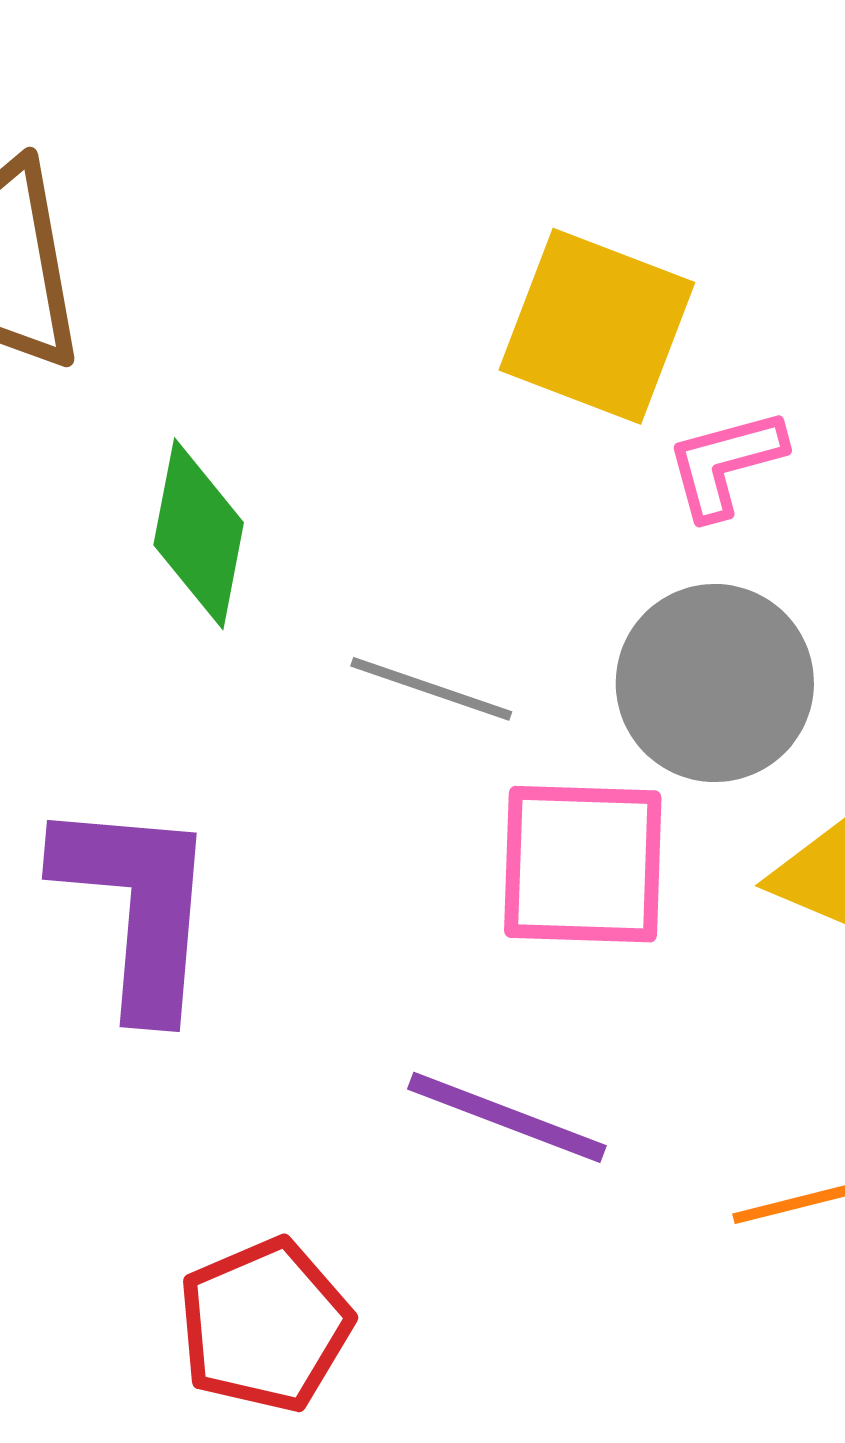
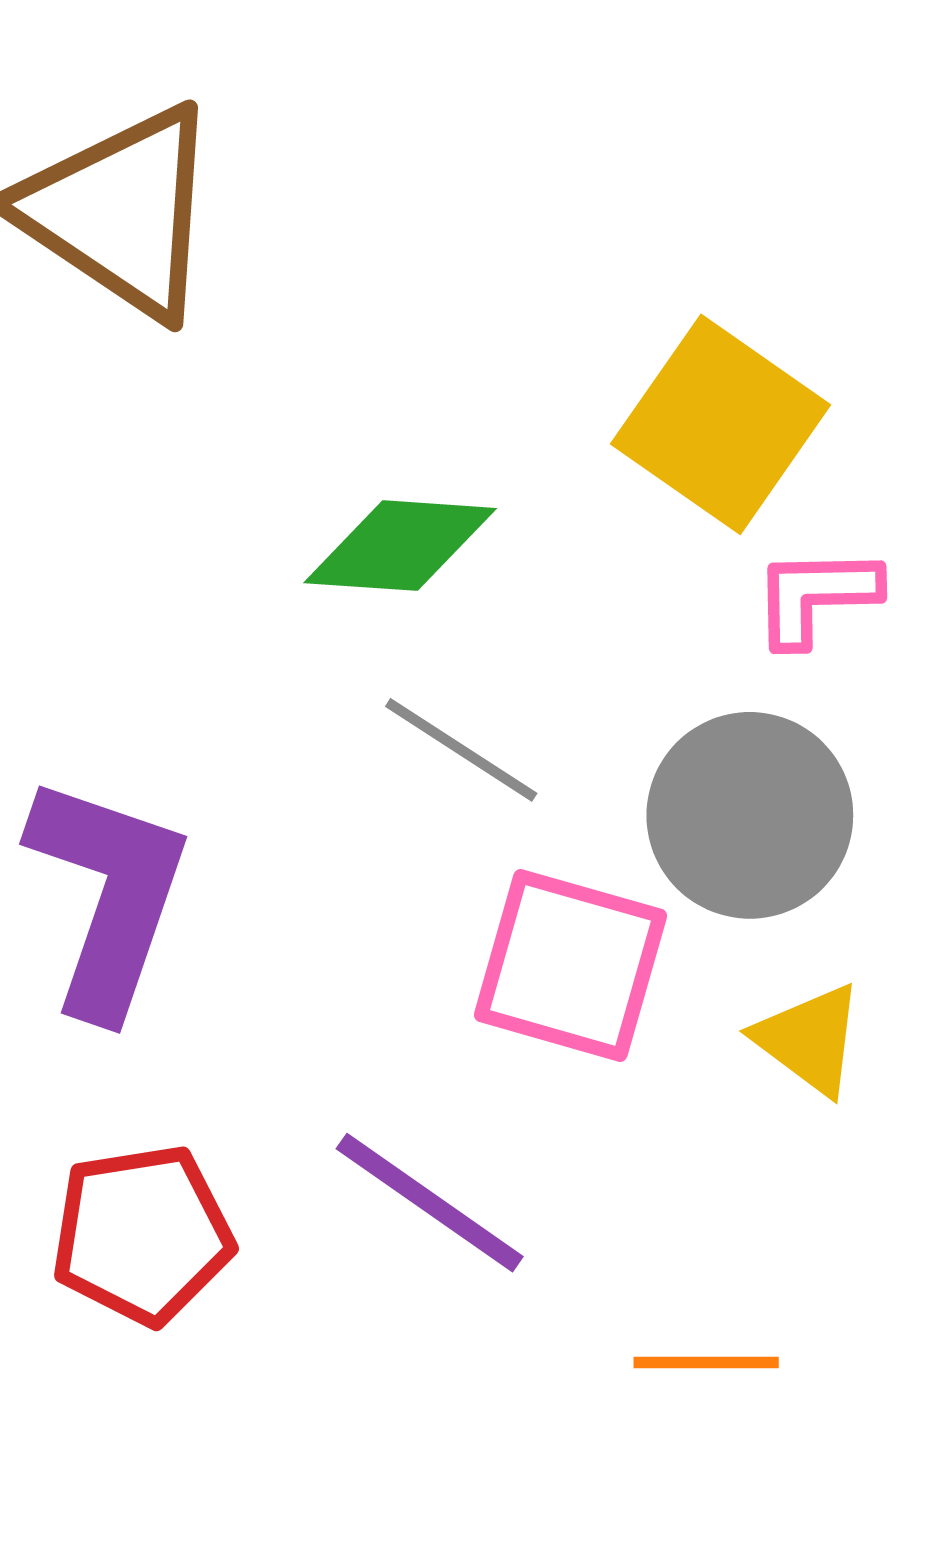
green diamond: (199, 534) -> (400, 546), moved, turned 69
red pentagon: (265, 1325) -> (142, 1235), moved

